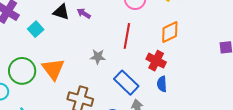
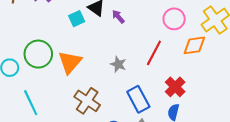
cyan square: (36, 29) -> (77, 19), moved
orange diamond: (170, 32) -> (194, 45), moved

